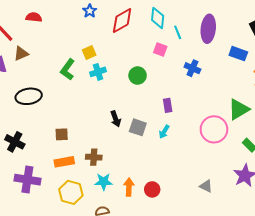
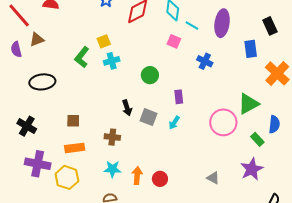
cyan line: (178, 32) -> (192, 25), turned -40
blue rectangle: (238, 54) -> (251, 49), turned 60
green circle: (138, 76) -> (150, 75), moved
brown cross: (94, 157) -> (112, 137), moved
yellow hexagon: (71, 192) -> (67, 177), moved

